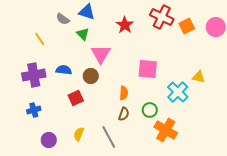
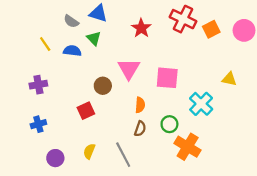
pink triangle: (101, 54) -> (129, 69), moved
blue semicircle: (64, 70) -> (72, 51), moved
purple cross: (34, 75) -> (38, 85), size x0.7
yellow triangle: (199, 77) -> (229, 79), moved

